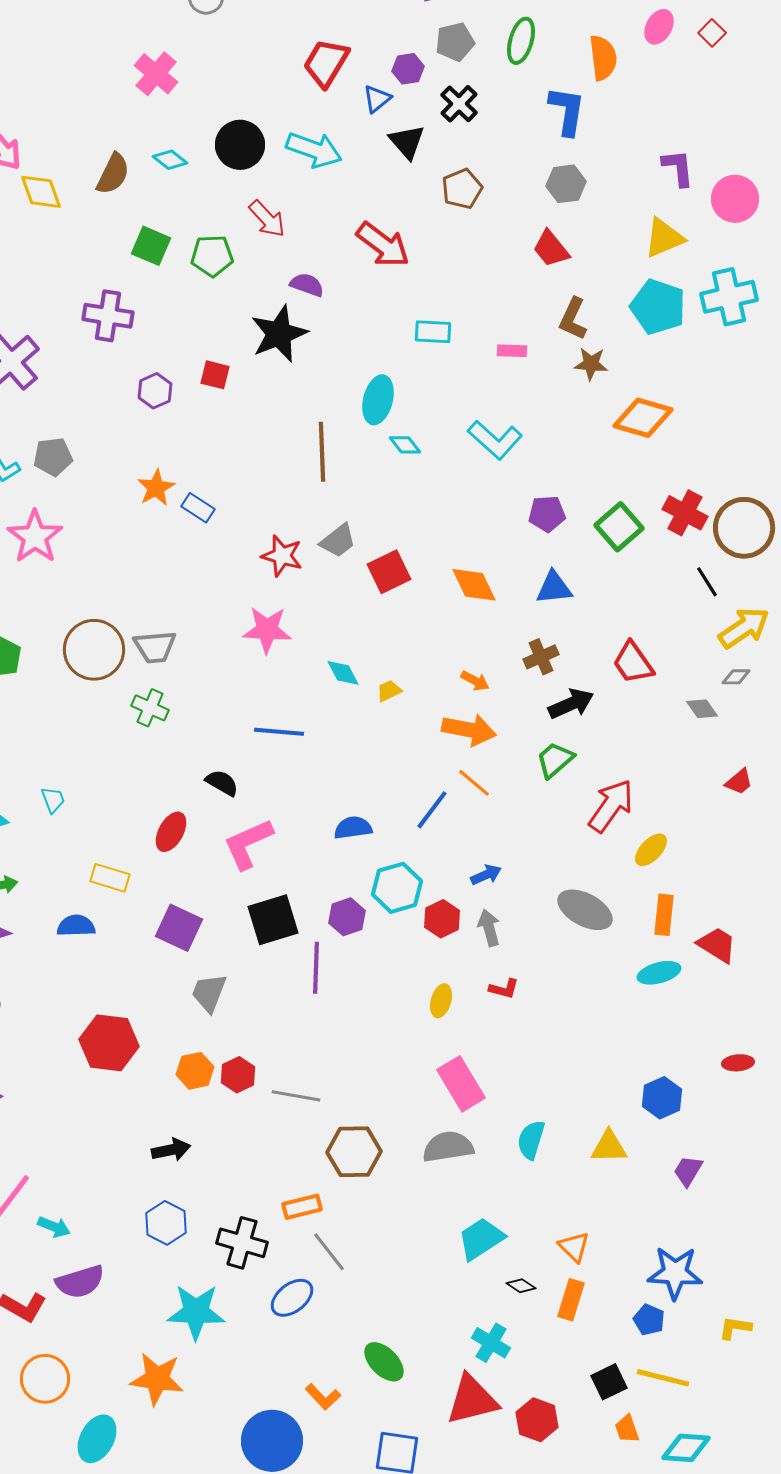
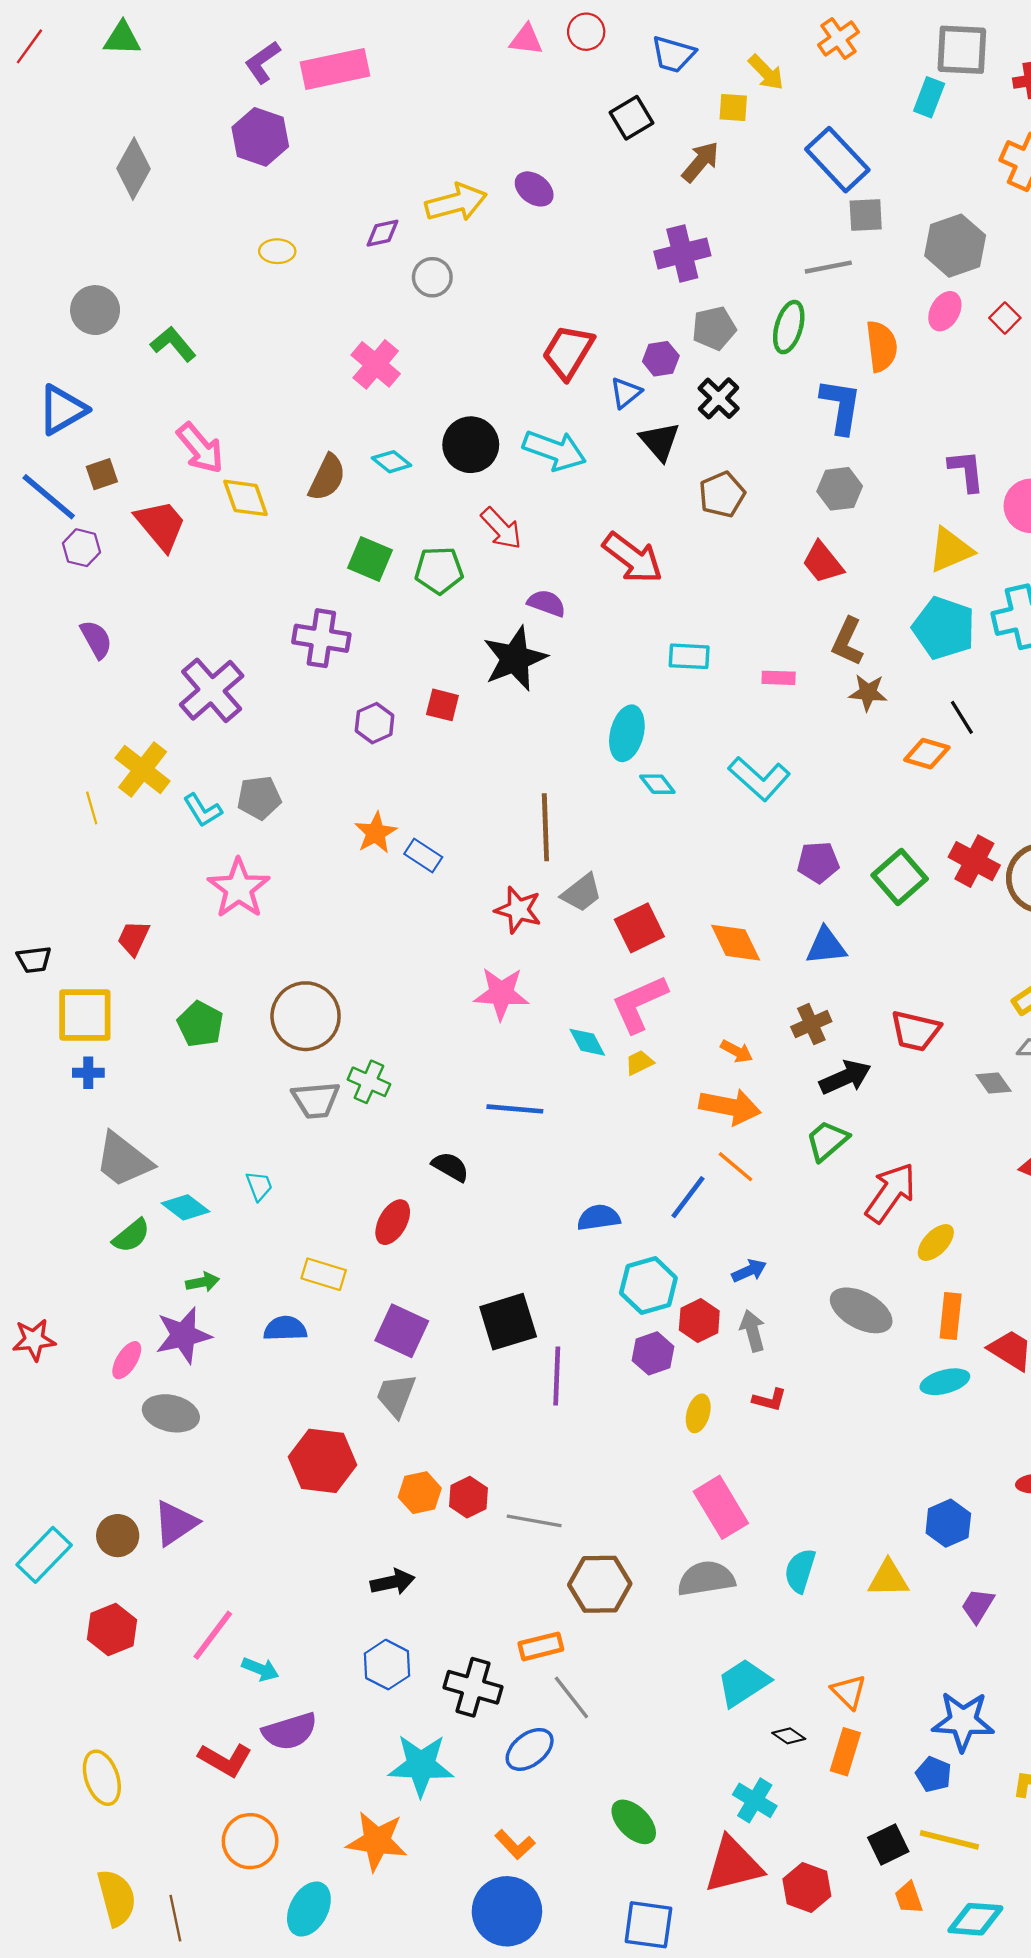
orange diamond: (643, 418) -> (927, 754), size x0.7
brown line: (322, 452) -> (545, 827), moved
black line: (707, 582) -> (962, 717), moved
gray trapezoid: (155, 647) -> (316, 1100), moved
red trapezoid: (633, 663) -> (915, 1031), turned -42
pink L-shape: (248, 844) -> (639, 1004), moved
purple hexagon: (347, 917) -> (653, 1353), moved
gray trapezoid: (209, 993) -> (396, 1395), moved
orange L-shape: (323, 1397) -> (515, 1845), moved

